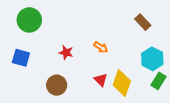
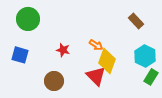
red triangle: (101, 80) -> (96, 76), size x1.5
yellow diamond: (122, 83) -> (107, 61), moved

